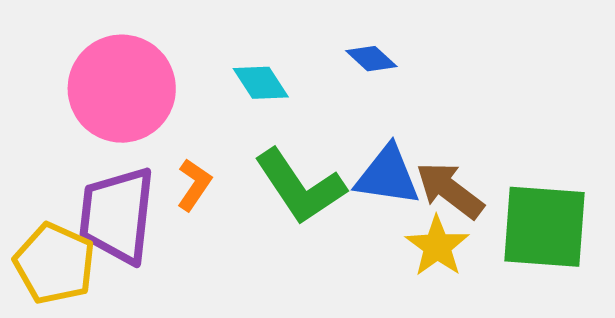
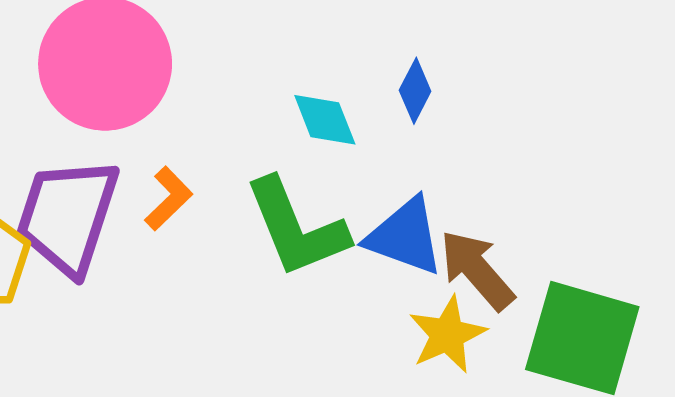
blue diamond: (371, 59) -> (415, 91), turned 63
cyan diamond: (261, 83) -> (325, 120), moved

